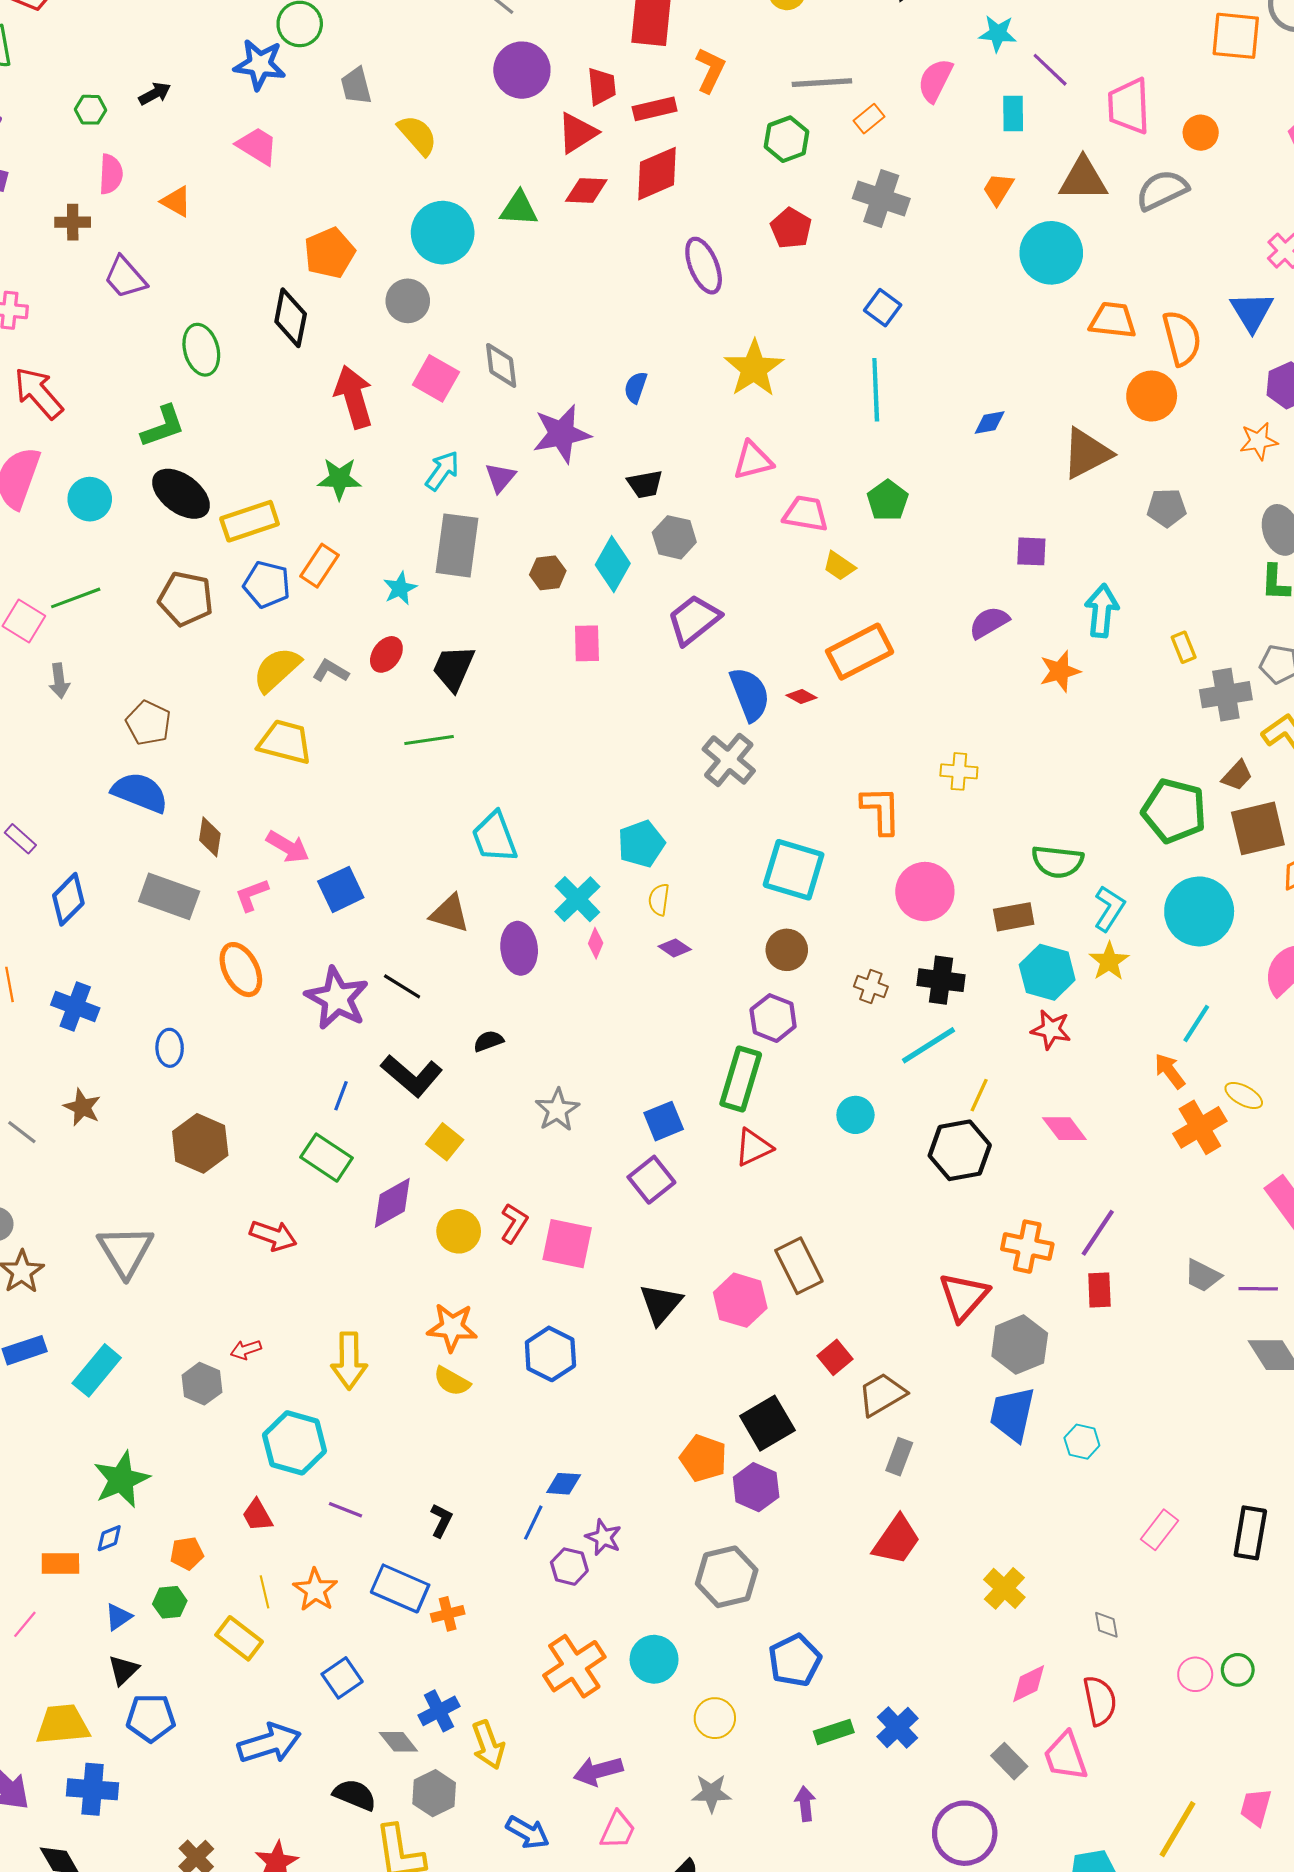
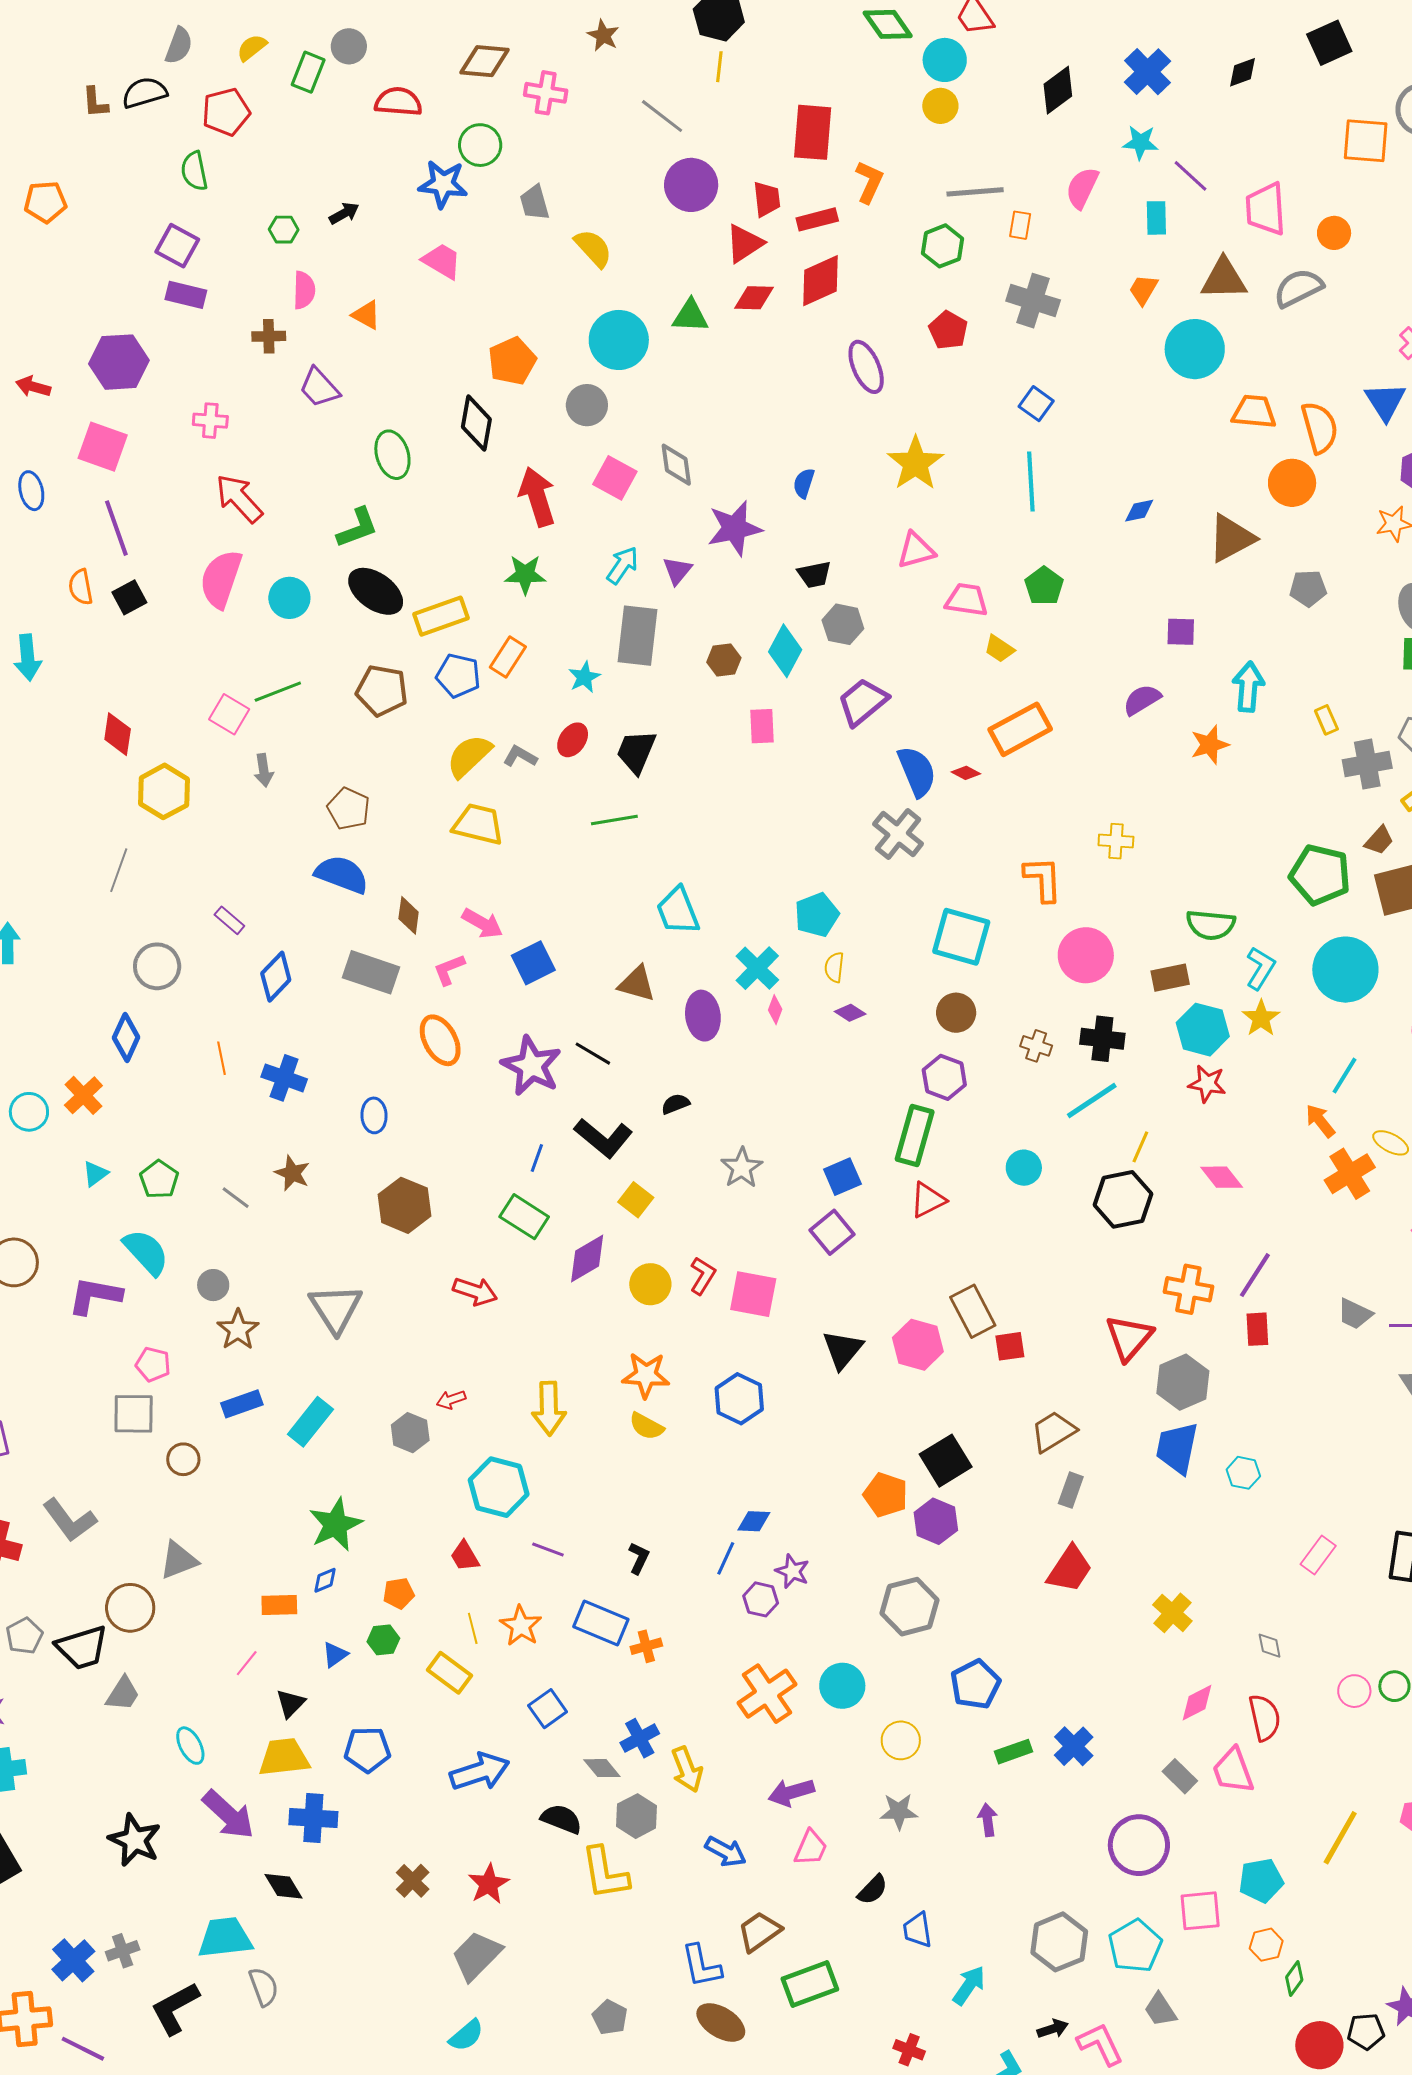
orange rectangle: (869, 119) -> (1020, 225), turned -40
red square: (835, 1357) -> (1010, 1346), moved, turned 32
black triangle: (123, 1670) -> (291, 1703), moved

